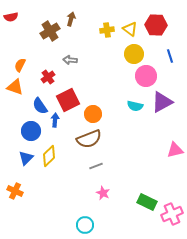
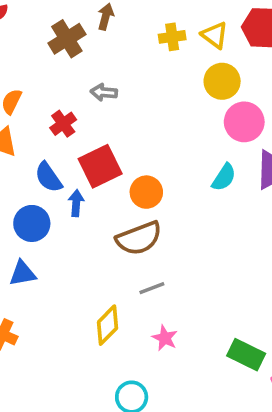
cyan semicircle: (135, 106) -> (224, 177), turned -70
yellow diamond: (49, 156) -> (108, 325), moved
blue triangle: (26, 158) -> (23, 273), turned 35

